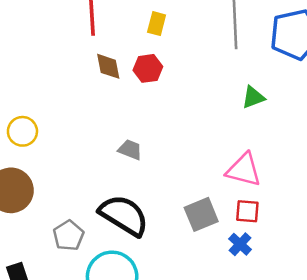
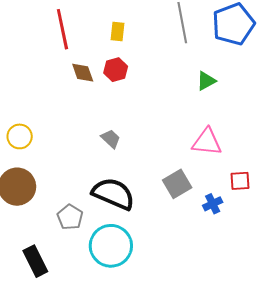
gray trapezoid: (130, 150) -> (111, 139), turned 30
red square: (247, 211) -> (240, 181), moved
blue cross: (240, 244) -> (213, 204), turned 30

